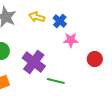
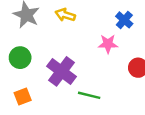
blue cross: (60, 21) -> (124, 20), moved

